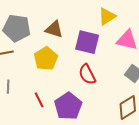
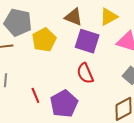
brown triangle: (54, 29) -> (74, 17), moved
yellow pentagon: (46, 59) -> (44, 40), moved

